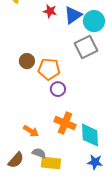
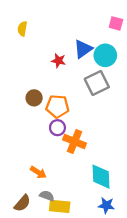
red star: (50, 11) -> (59, 61), moved
purple circle: (58, 89) -> (57, 128), moved
orange cross: (65, 123) -> (74, 142), moved

